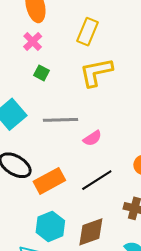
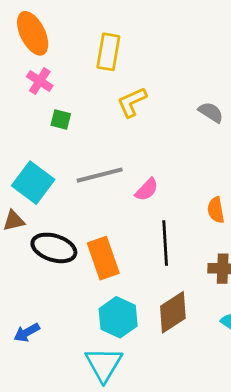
yellow L-shape: (96, 72) -> (132, 102), size x0.7
black line: (97, 180) -> (165, 243), turned -48
orange rectangle: (49, 181) -> (103, 258), turned -68

